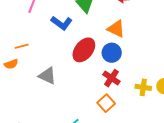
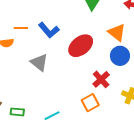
blue L-shape: (62, 23) -> (49, 30), moved
blue circle: (112, 53) -> (120, 56), moved

